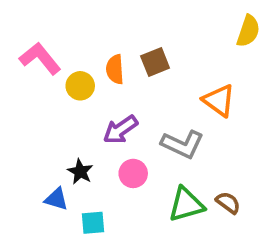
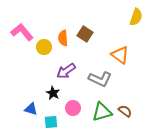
brown square: (155, 62) -> (85, 34), turned -35
black star: (80, 172) -> (53, 93), moved
pink circle: (133, 173) -> (73, 108), moved

